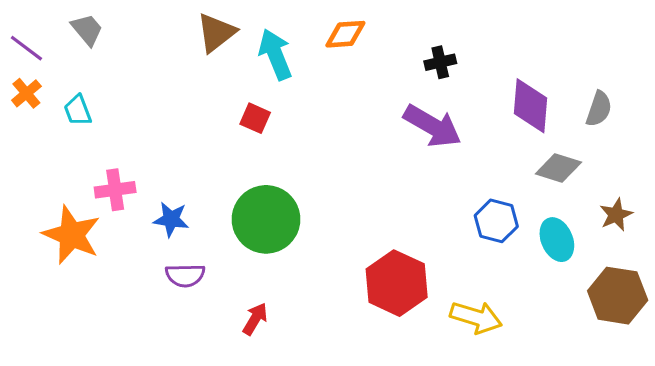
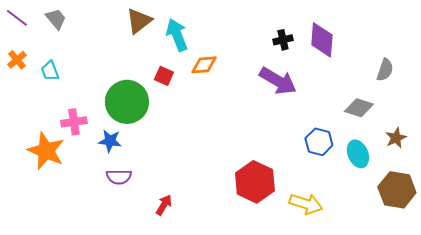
orange diamond: (345, 34) -> (204, 65), moved
purple line: (26, 48) -> (17, 18), moved
purple diamond: (530, 106) -> (322, 40), moved
green circle: (266, 219) -> (127, 102), moved

